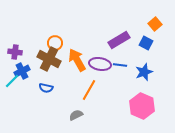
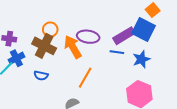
purple rectangle: (119, 40) -> (124, 36), moved
blue square: (146, 43) -> (143, 30), size x1.6
purple ellipse: (100, 64) -> (88, 37), moved

